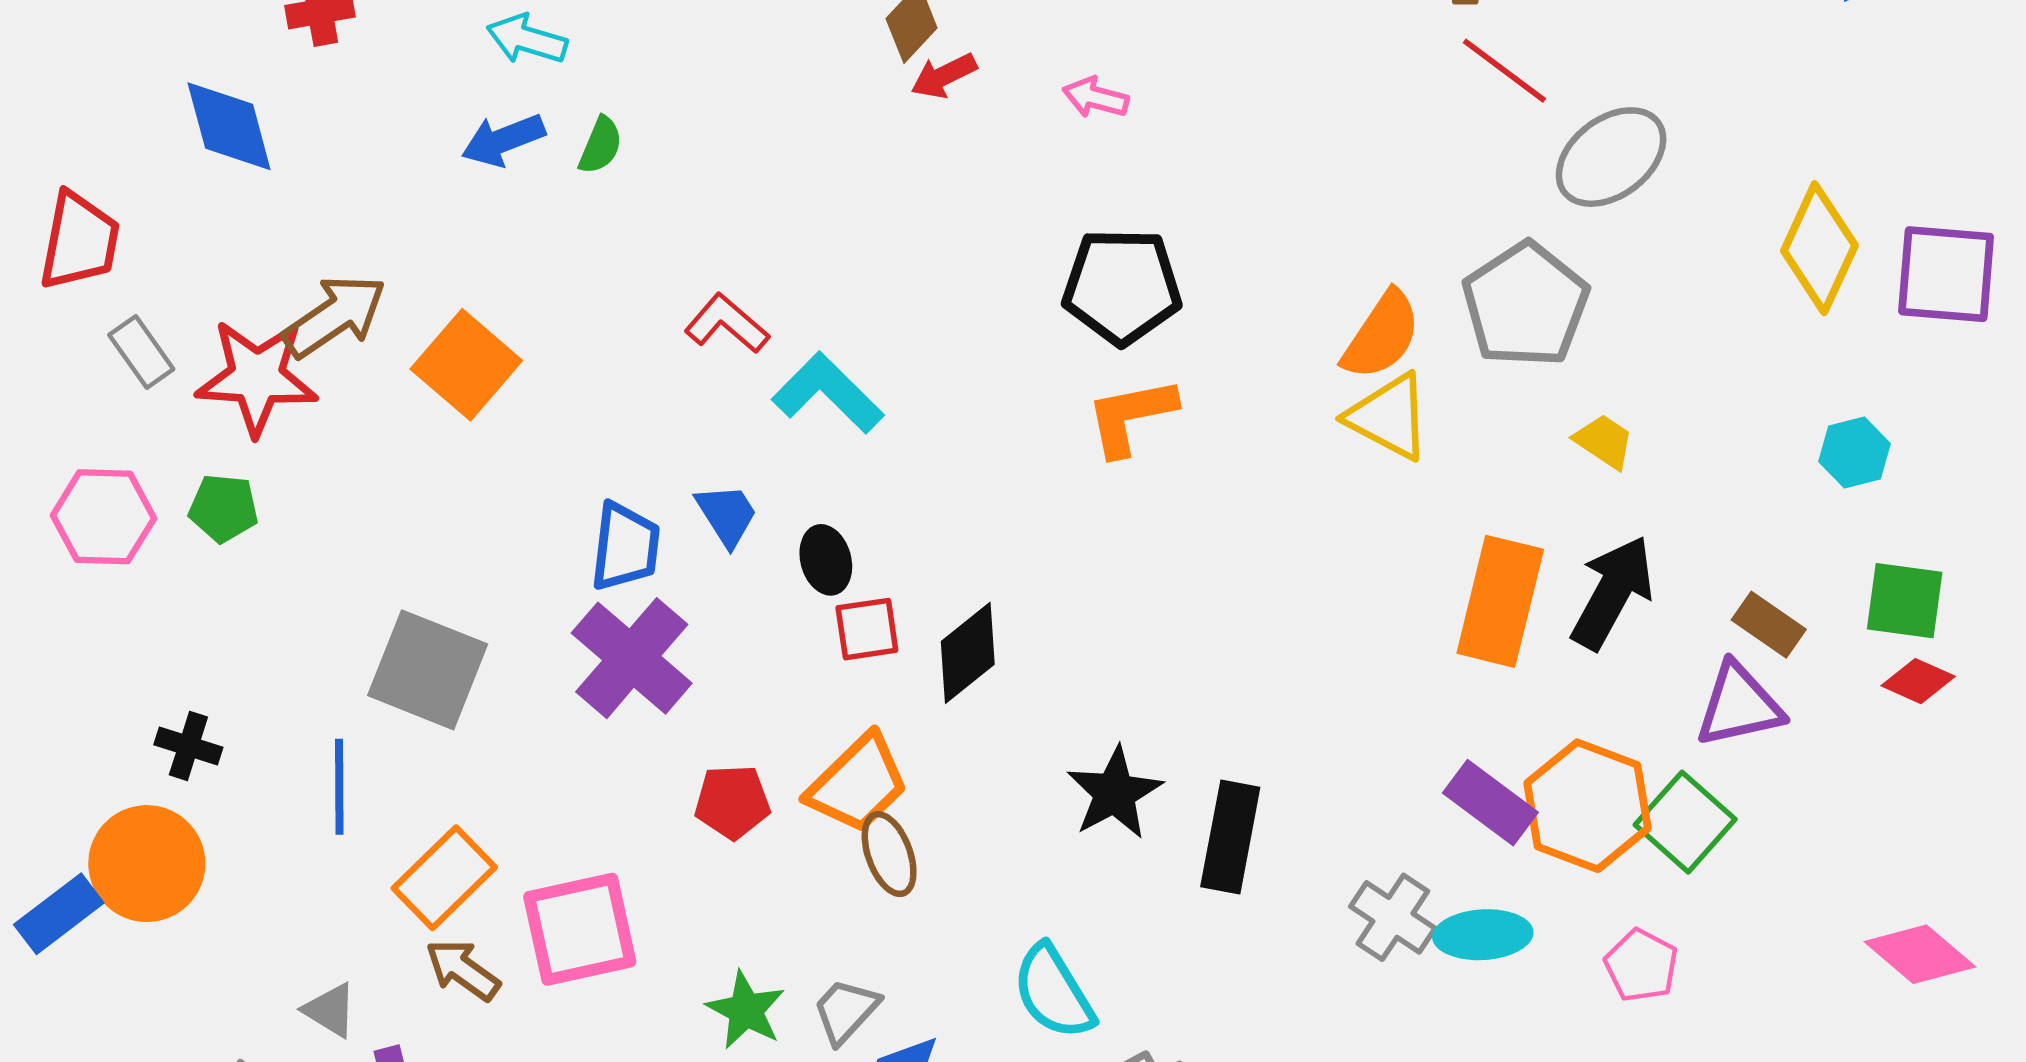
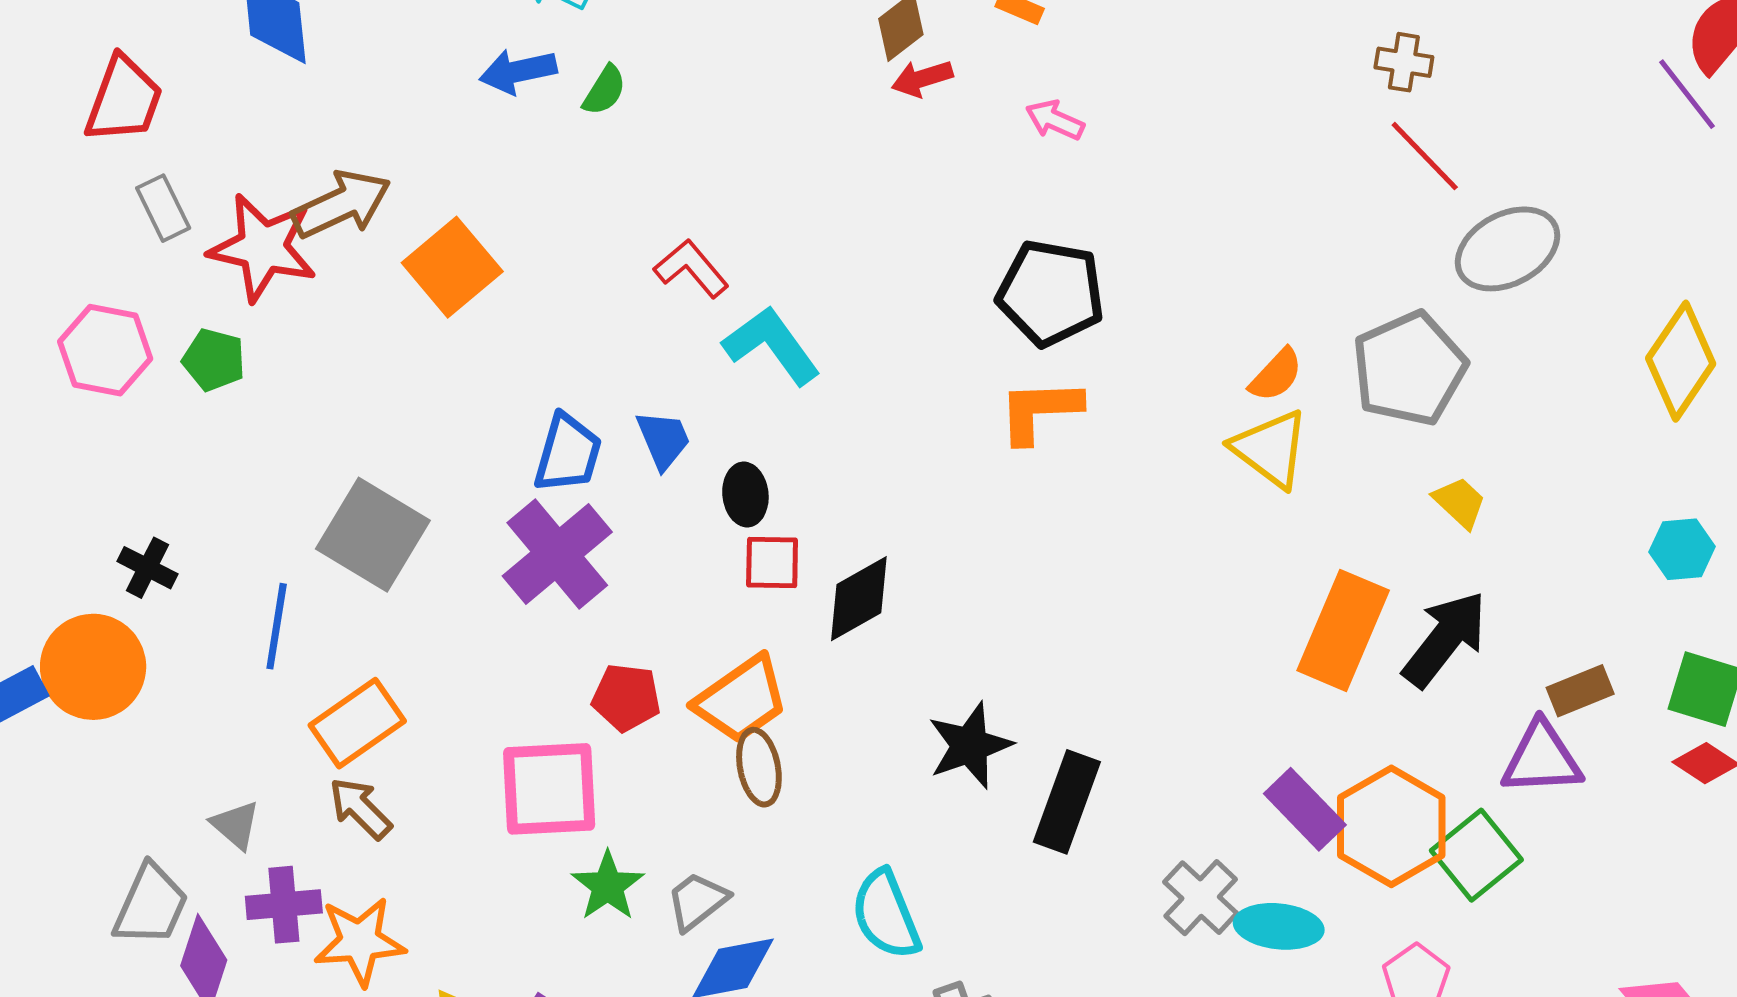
orange semicircle: (1382, 335) -> (1276, 375), size x0.7
brown rectangle: (1769, 625) -> (1580, 691), turned -66
pink square: (580, 929) -> (549, 789), moved

